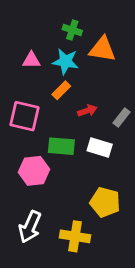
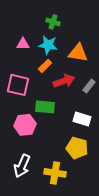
orange triangle: (102, 49) -> (78, 53), moved
red arrow: (87, 111) -> (64, 81), size x1.5
white rectangle: (100, 148) -> (82, 119), moved

